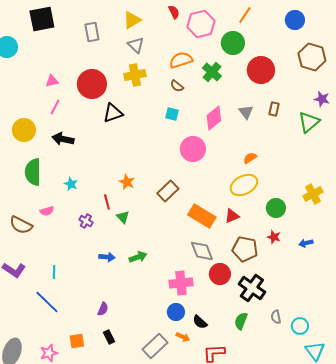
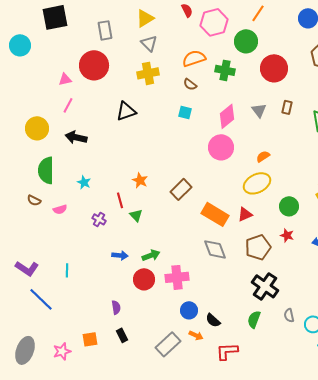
green cross: (212, 72) -> (225, 70), turned -30
red circle: (92, 84) -> (94, 65), moved
pink circle: (193, 149) -> (221, 147), moved
brown semicircle: (21, 225) -> (34, 200), moved, size x0.6
brown pentagon: (245, 249) -> (258, 247), turned -30
red circle: (220, 274) -> (144, 279), moved
pink cross: (181, 283) -> (177, 277), moved
blue line: (47, 302) -> (41, 299), moved
purple semicircle: (103, 309) -> (116, 307), turned -32

